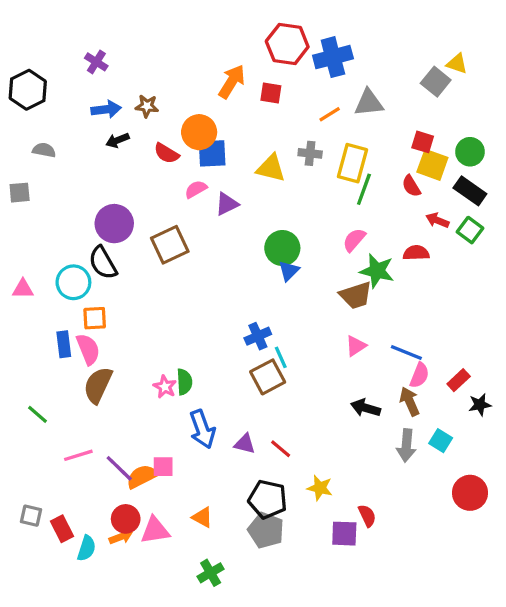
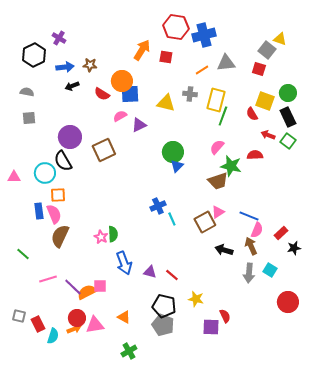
black hexagon: (28, 90) -> (34, 55), moved
red square: (423, 142) -> (259, 69), moved
black rectangle: (470, 191) -> (288, 117), turned 30
gray square: (20, 193) -> (29, 118), moved
brown square: (268, 377) -> (205, 222), moved

